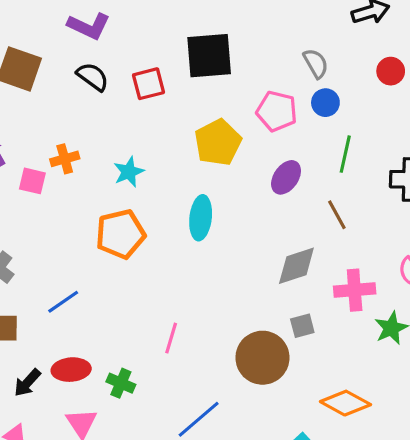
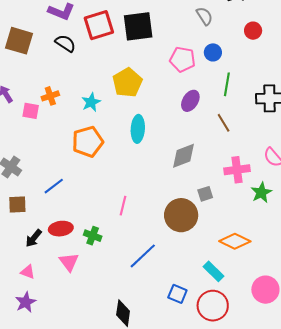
gray semicircle: (316, 63) -> (204, 16), moved
red square: (149, 84) -> (99, 25), moved, size x1.4
yellow pentagon: (218, 142) -> (127, 83), moved
gray diamond: (296, 266) -> (184, 156), moved

